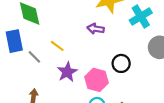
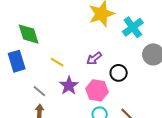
purple arrow: (96, 29) -> (94, 58), moved, turned -42
gray line: (34, 57) -> (39, 91), moved

